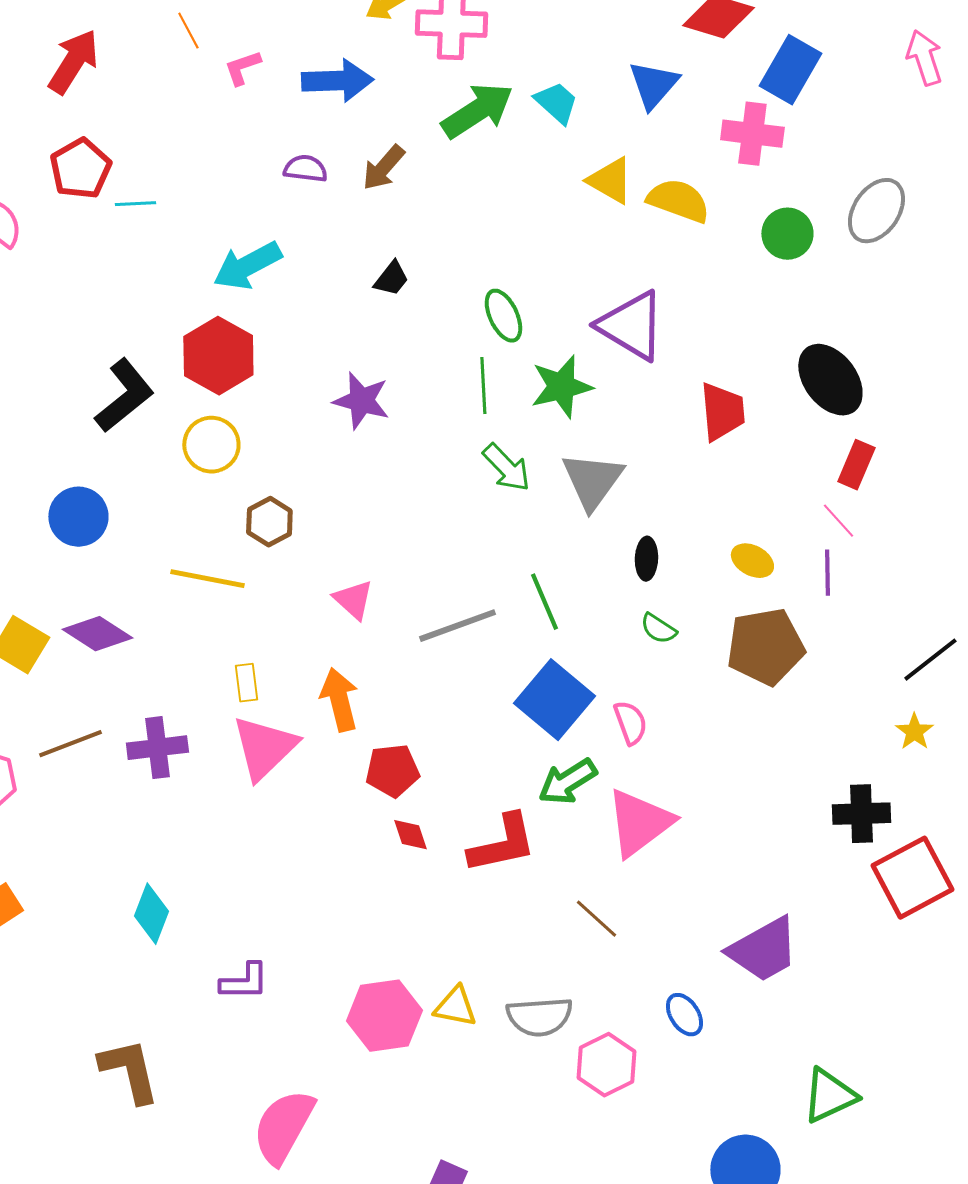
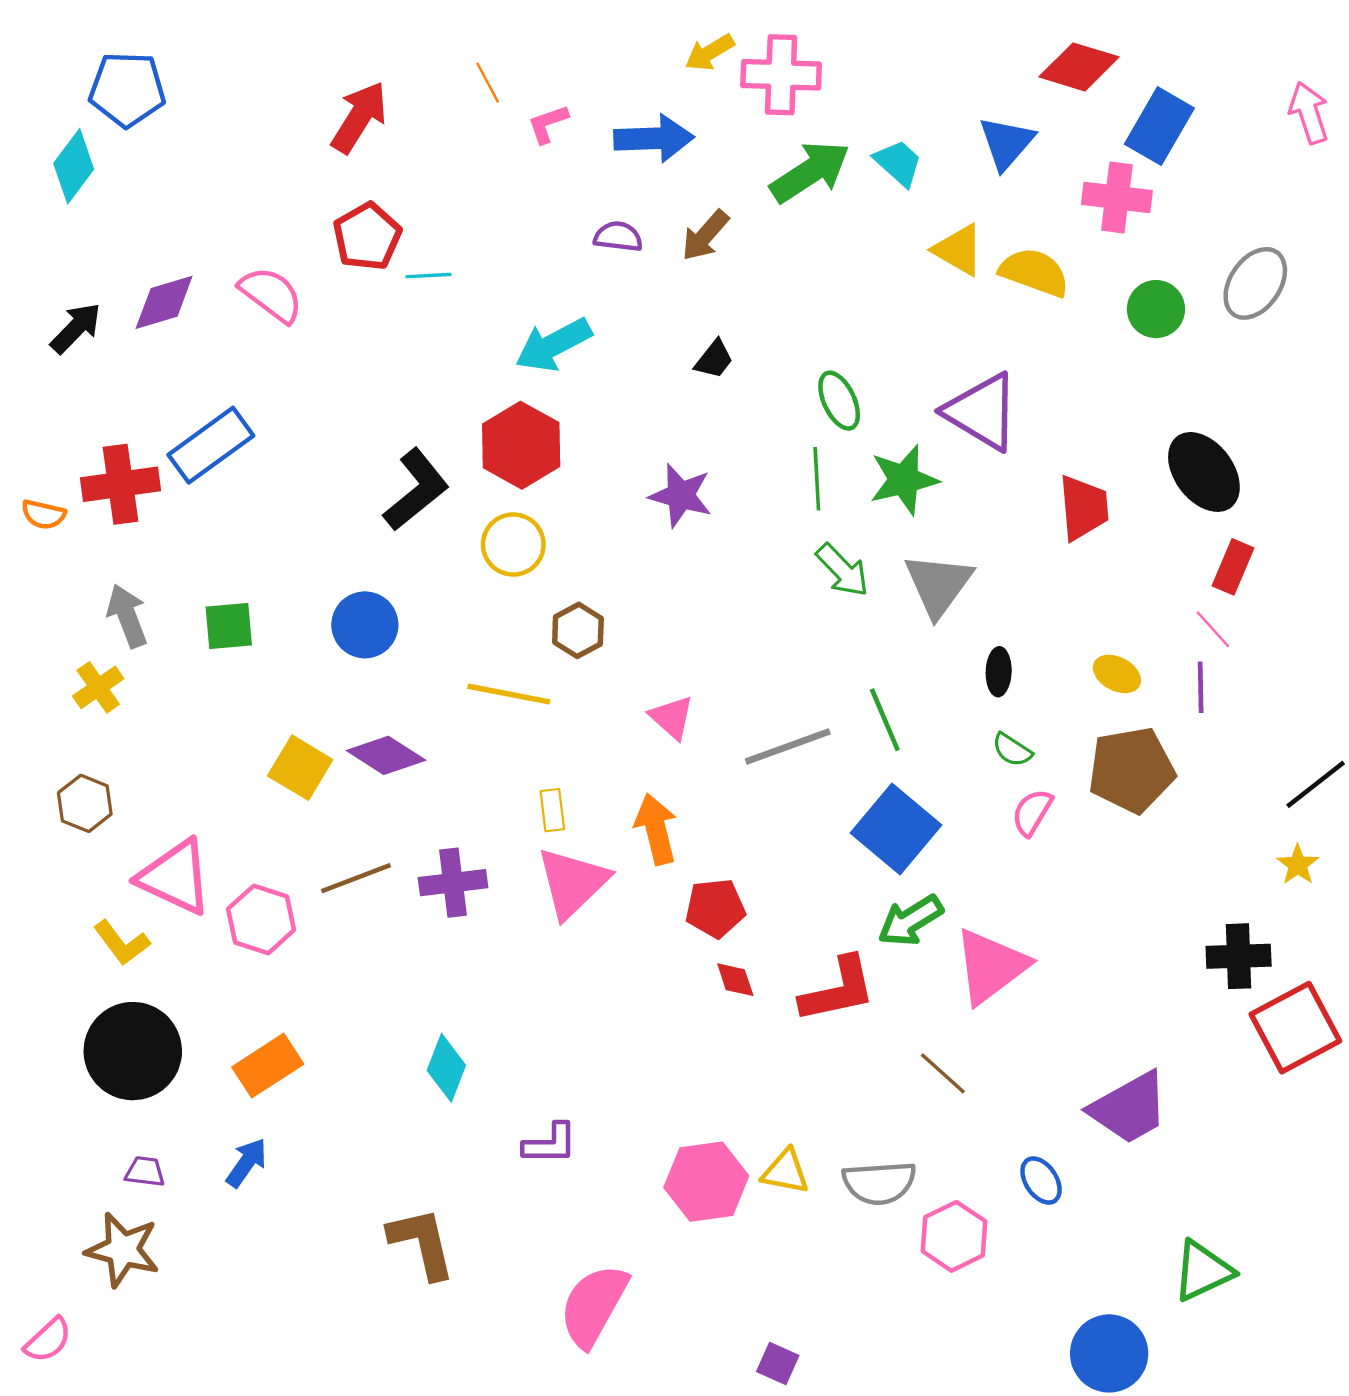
pink semicircle: (630, 723) -> (1032, 812), moved, turned -129

